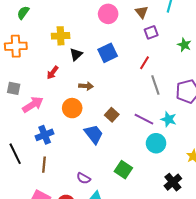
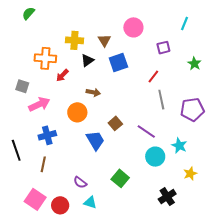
brown triangle: (142, 12) -> (104, 40), moved
green semicircle: (23, 13) -> (28, 13), moved
pink circle: (108, 14) -> (133, 27), moved
orange cross: (16, 46) -> (45, 58), moved
cyan star: (169, 119) -> (179, 146), moved

